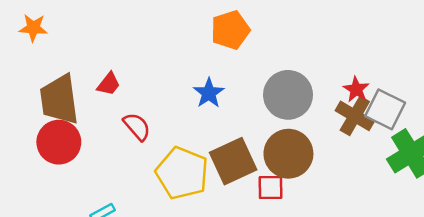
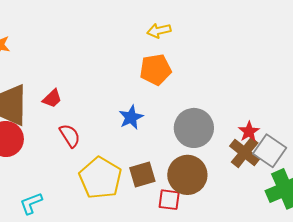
brown square: (233, 161) -> (142, 174), size x0.7

